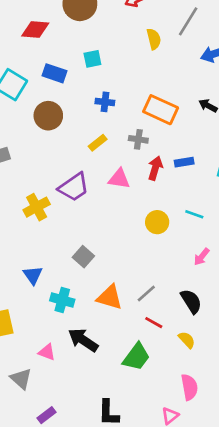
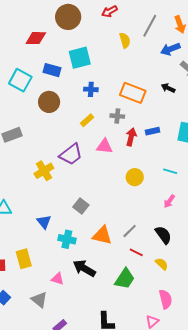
cyan square: (92, 59) -> (80, 58), size x1.6
cyan line: (194, 214) -> (170, 171), moved

